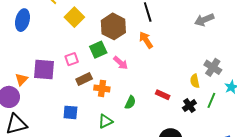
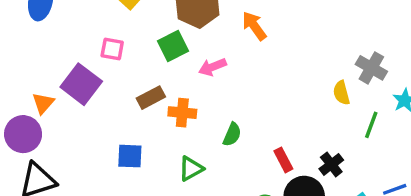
pink square: (72, 59) -> (112, 49), moved, turned 32
pink arrow: (121, 63) -> (212, 67), turned 119
purple square: (44, 69) -> (81, 84), turned 35
red rectangle: (163, 95) -> (283, 160), moved, turned 40
black cross: (189, 106) -> (331, 164), moved

